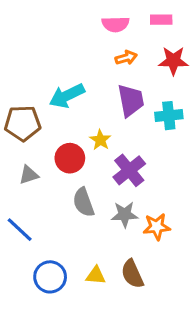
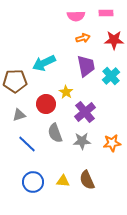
cyan cross: (169, 116) -> (111, 76), turned -36
orange star: (157, 227) -> (112, 143), moved
blue line: (20, 230) -> (27, 144), moved

